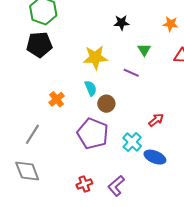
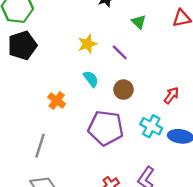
yellow star: (95, 57) -> (87, 44), size x0.7
purple line: (131, 73) -> (120, 52), moved, turned 35
brown circle: (106, 104) -> (123, 90), moved

